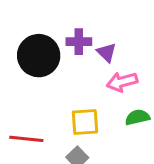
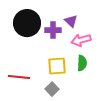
purple cross: (79, 42) -> (53, 30), moved
green semicircle: (137, 117) -> (82, 63), moved, turned 105

